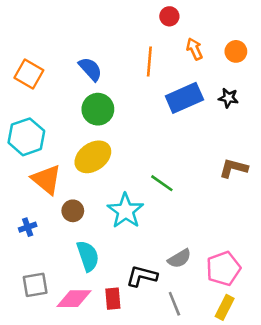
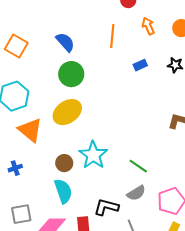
blue rectangle: (184, 98) -> (140, 65), size x0.5
green line: (162, 183) -> (138, 166), moved
brown circle: (73, 211) -> (64, 163), moved

